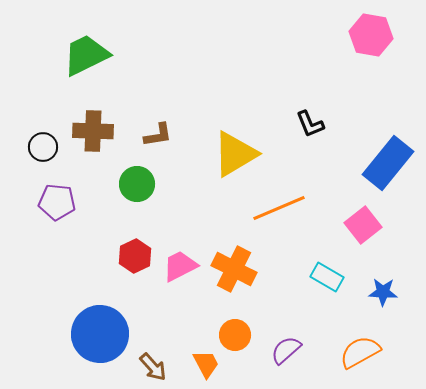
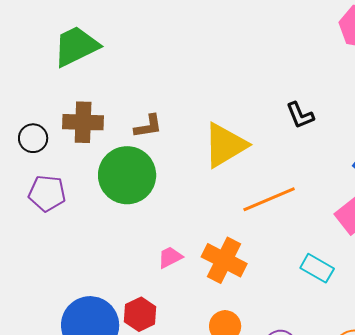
green circle: (137, 184) -> (127, 175), size x1.6
red hexagon: (135, 256) -> (140, 314), moved
pink trapezoid: (180, 266) -> (170, 257), size x0.7

